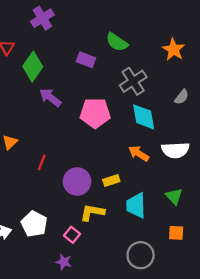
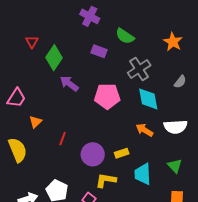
purple cross: (42, 18) -> (90, 16), moved, turned -30

